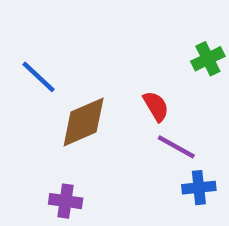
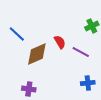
red semicircle: (156, 106) -> (60, 42), moved
purple line: (176, 147) -> (81, 52), moved

